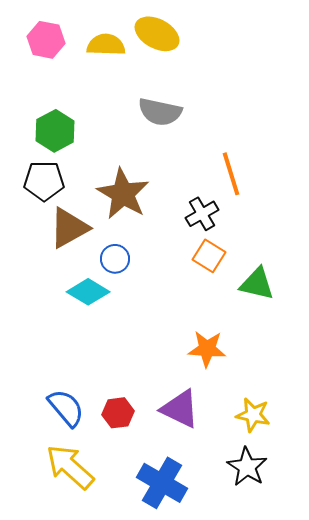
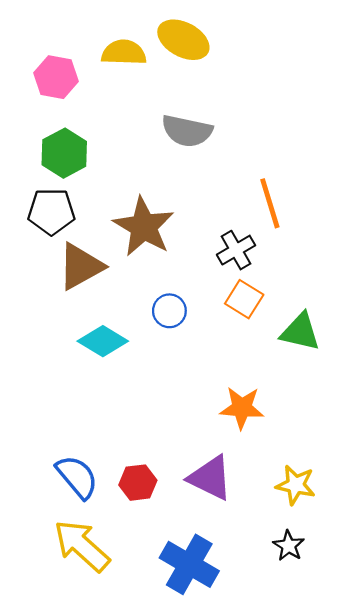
pink hexagon: (46, 40) -> (56, 77), moved
blue circle: (115, 259) -> (169, 311), moved
black star: (247, 467) -> (289, 546), size x0.7

